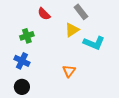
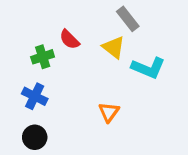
red semicircle: (44, 14) -> (69, 39), moved
yellow triangle: (72, 30) -> (114, 47), turned -49

